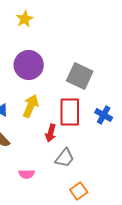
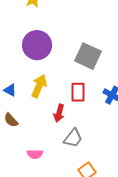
red rectangle: (70, 112) -> (78, 92), size x0.7

